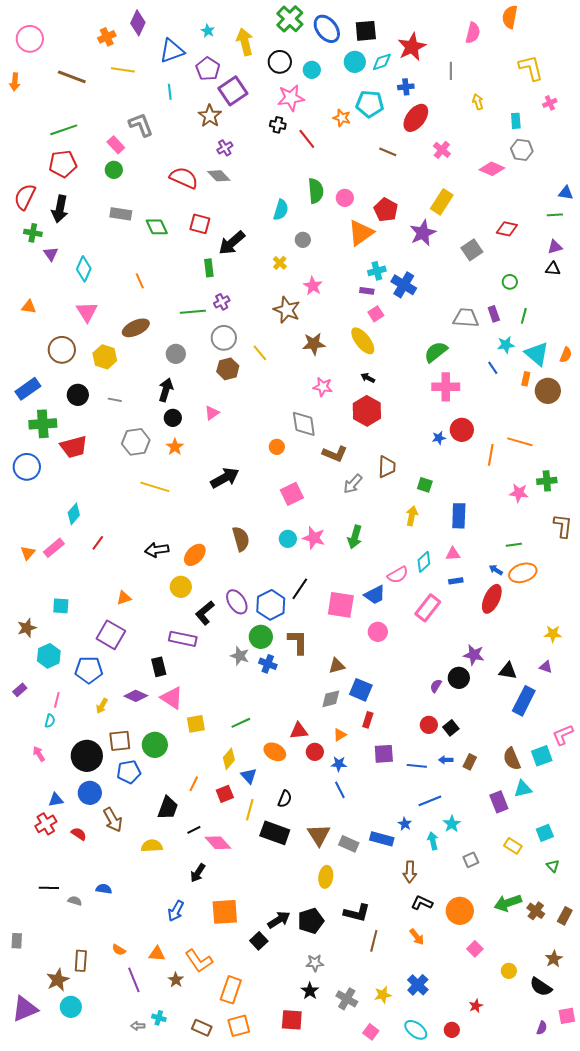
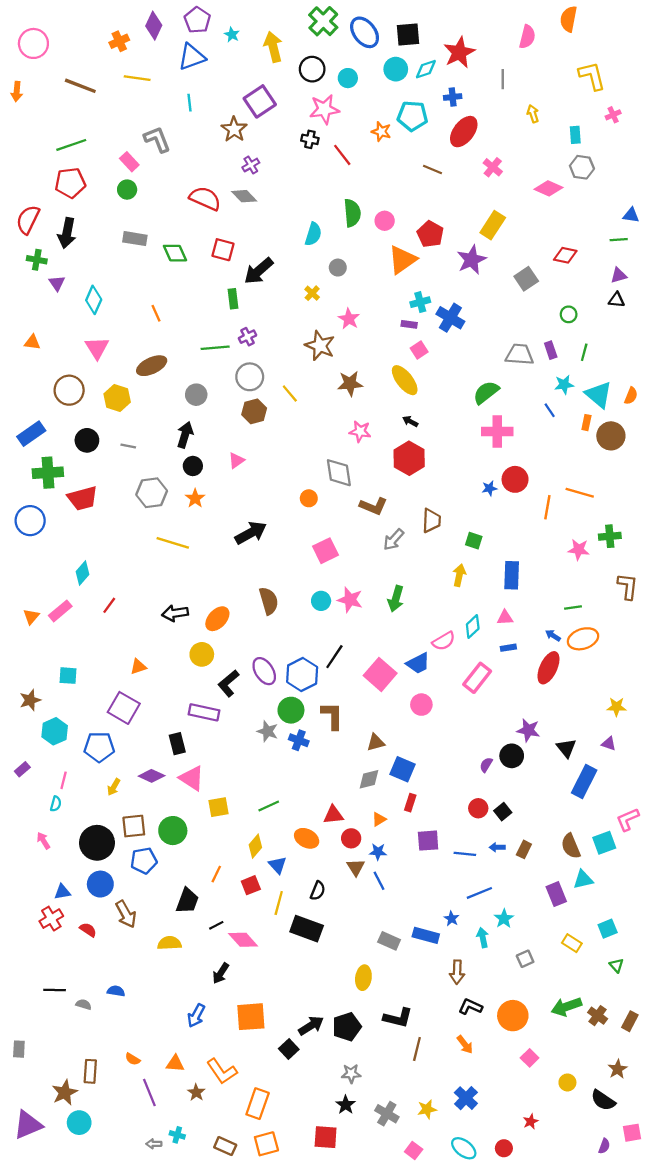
purple pentagon: (208, 69) -> (197, 20), moved
pink square: (341, 605) -> (380, 674), turned 32
black triangle: (508, 671) -> (566, 748), turned 42
brown triangle: (319, 835) -> (356, 867), moved, size x0.7

